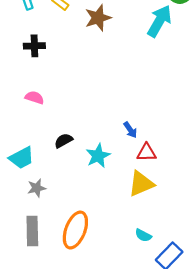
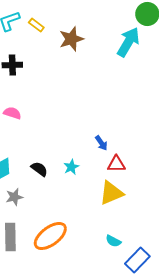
black semicircle: (64, 141) -> (39, 169), moved, turned 66
cyan star: (98, 156) -> (71, 167), size x0.7
orange ellipse: (75, 230) -> (50, 236), turned 32

